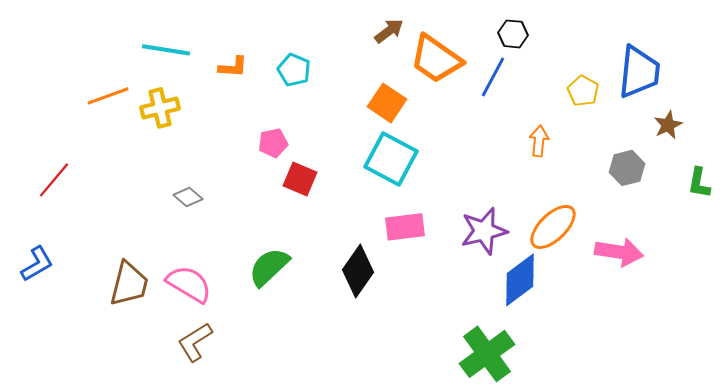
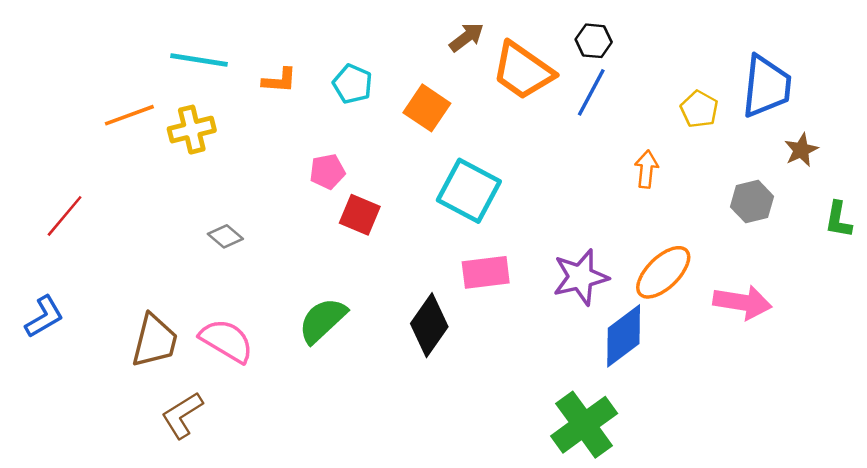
black hexagon: (513, 34) -> (594, 41), moved
orange square: (387, 103) -> (427, 108), moved
brown L-shape: (195, 342) -> (182, 415), moved

